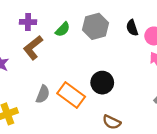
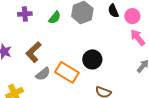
brown L-shape: (33, 48) -> (34, 52), moved
gray semicircle: (43, 94) -> (43, 74), turned 35

